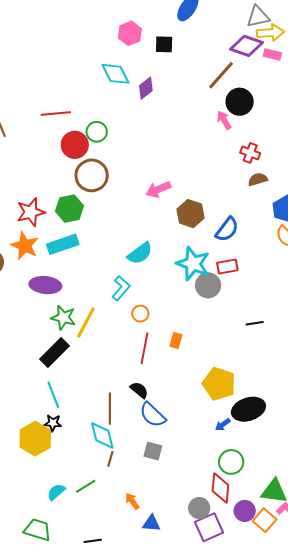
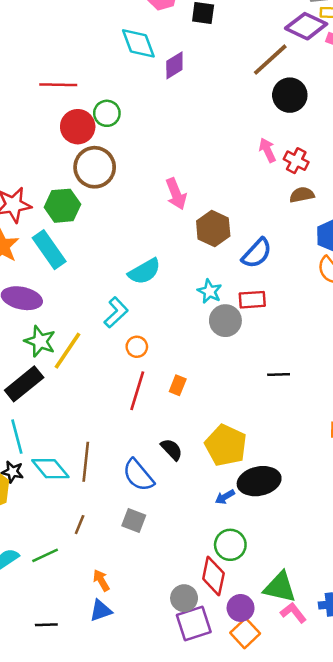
pink arrow: (224, 120) -> (267, 150), moved
pink arrow: (158, 189) -> (176, 194), turned -95
cyan rectangle: (63, 244) -> (49, 250), turned 68
cyan star: (193, 264) -> (210, 291), size x0.6
black semicircle: (139, 390) -> (172, 449), moved
cyan diamond: (102, 436) -> (50, 469), moved, turned -32
orange square: (265, 520) -> (245, 633), moved
blue triangle: (151, 523) -> (101, 611), moved, turned -30

